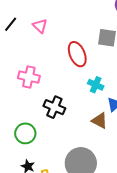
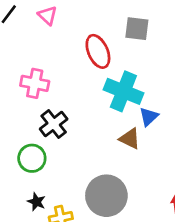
cyan cross: (96, 85) -> (123, 91), size x1.8
black cross: (54, 107) -> (54, 124), moved, turned 30

